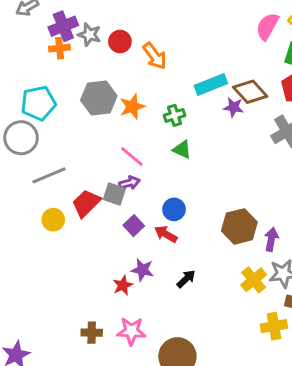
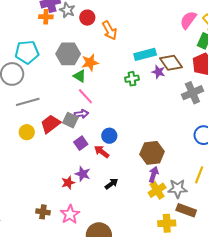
green cross: (175, 115) -> (132, 79), moved
green triangle: (182, 149) -> (80, 76), moved
purple arrow: (271, 239) -> (154, 174), moved
pink star: (131, 331) -> (70, 214), turned 30

